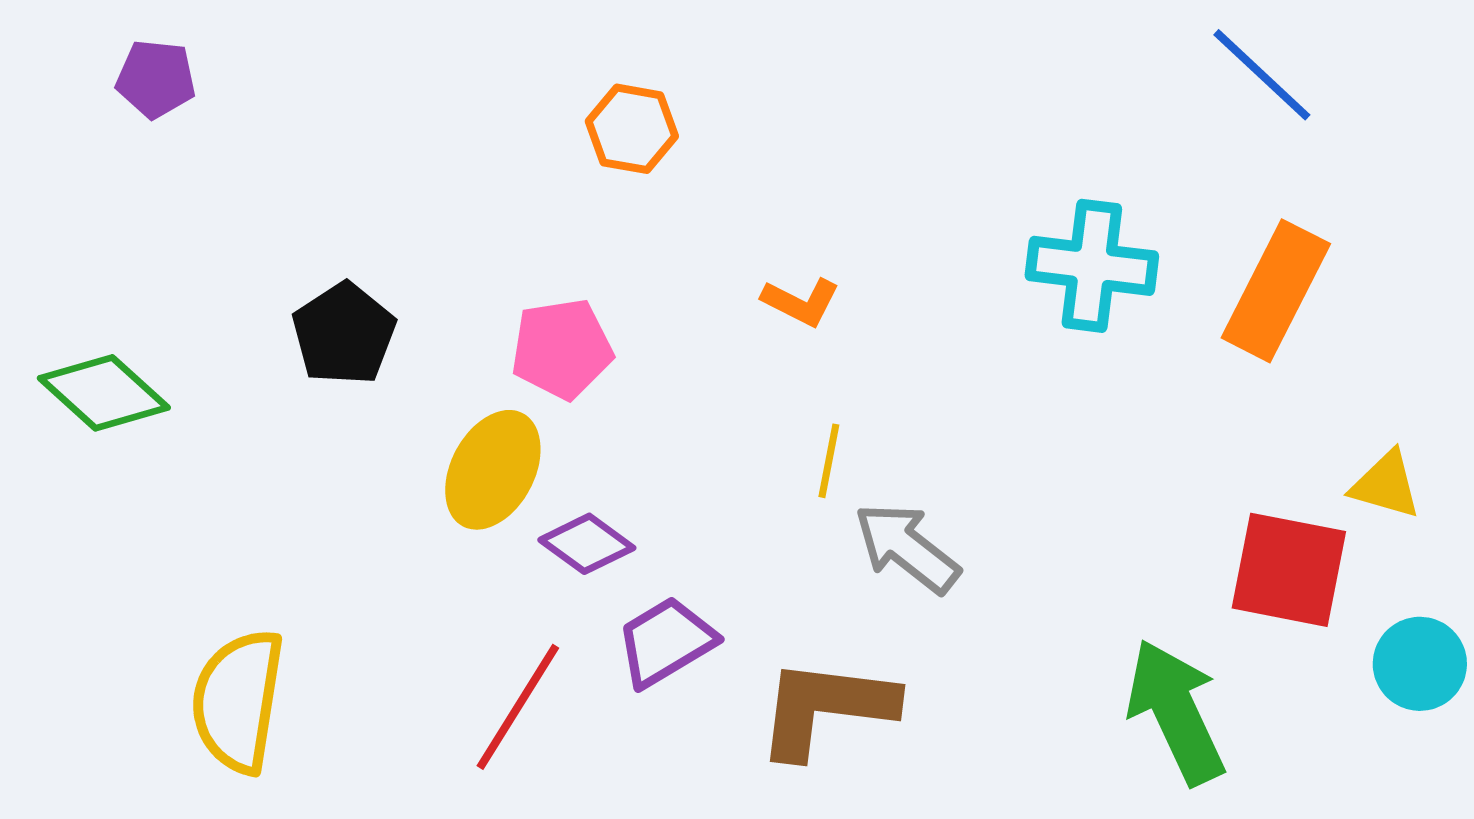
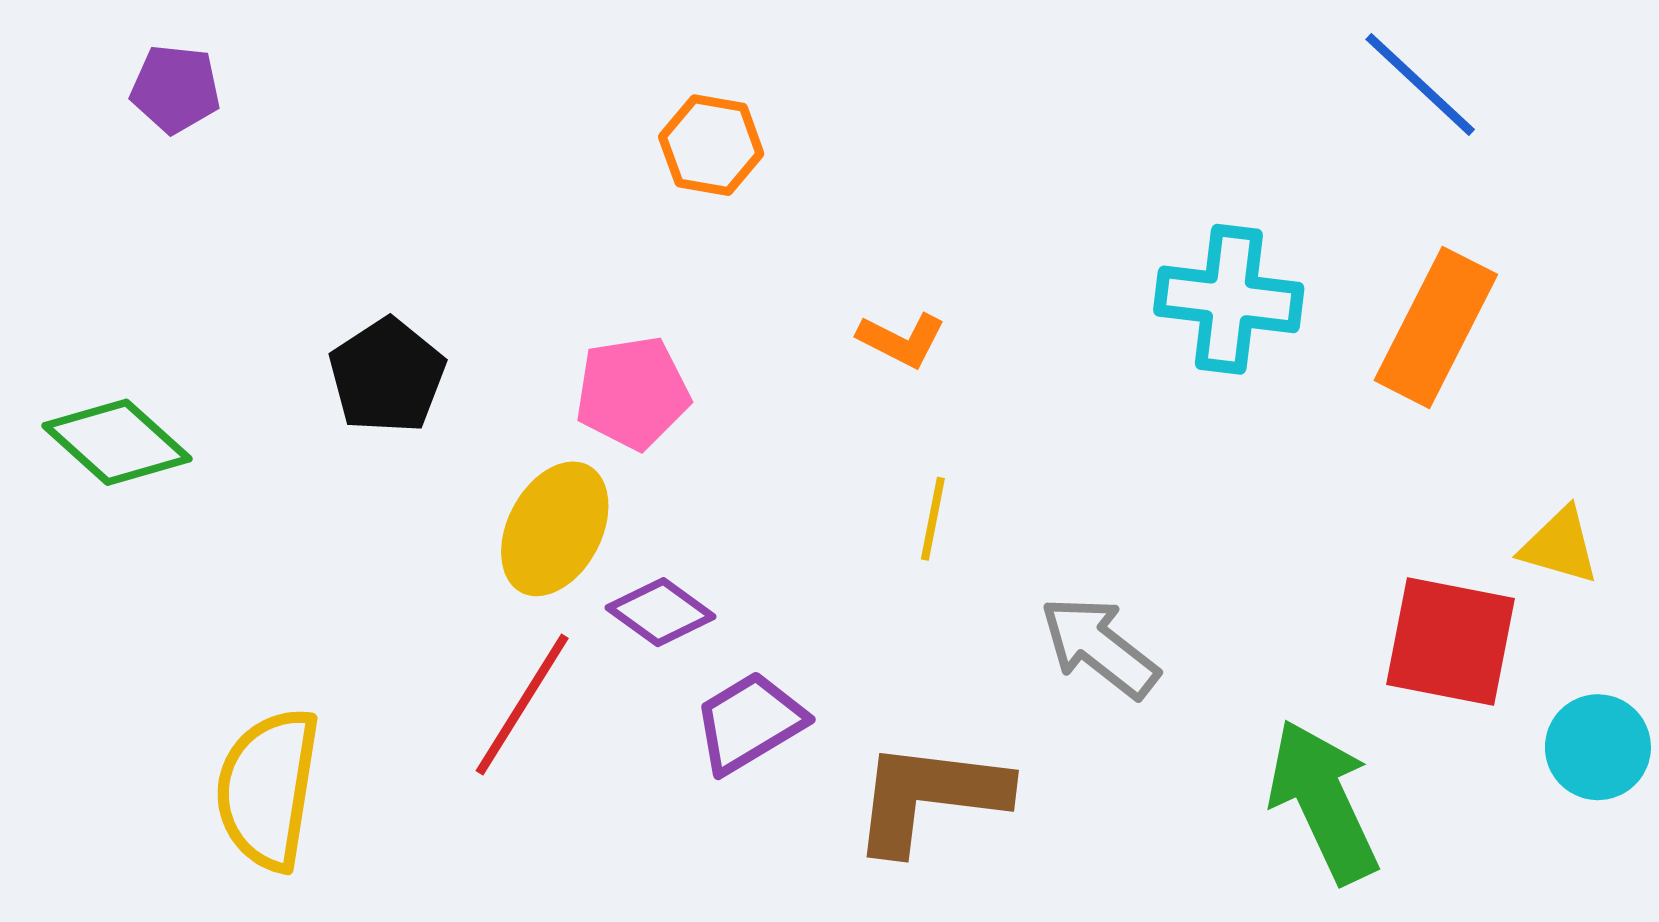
gray arrow: (907, 548) -> (1099, 647), moved
red line: (518, 707) -> (522, 704), moved

